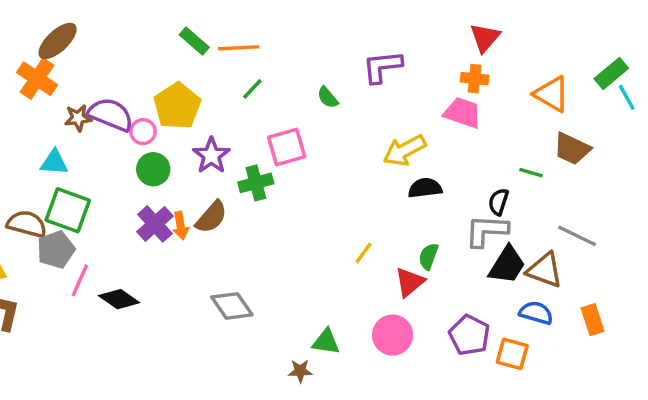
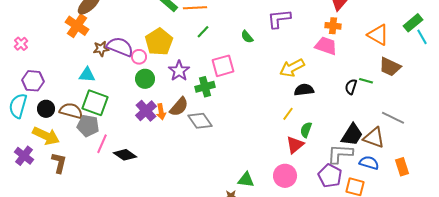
black semicircle: (499, 202) -> (351, 87), moved
gray L-shape: (487, 231) -> (340, 154), moved
gray pentagon: (56, 250) -> (88, 126), turned 30
yellow line: (363, 253) -> (288, 114), moved
gray diamond: (232, 306) -> (200, 121), moved

